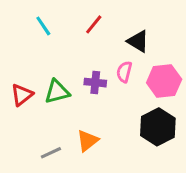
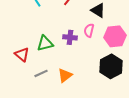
red triangle: (22, 95) -> (22, 54), moved, turned -42
gray line: (51, 153) -> (41, 73), moved

